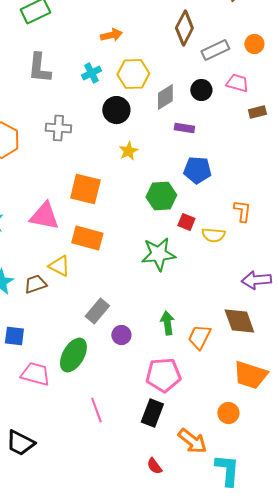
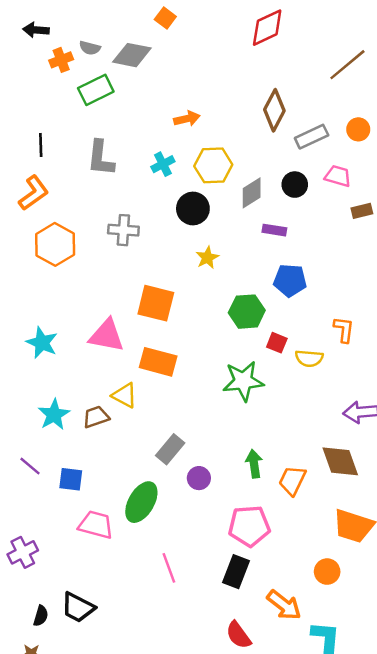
red semicircle: (154, 466) -> (238, 635), size x1.4

